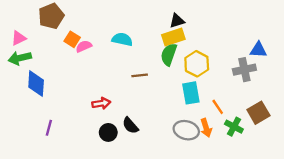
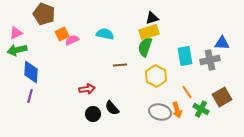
brown pentagon: (51, 16) -> (44, 14), turned -30
orange square: (72, 39) -> (62, 34), turned 32
yellow hexagon: (197, 64) -> (156, 76), moved
cyan rectangle: (191, 93) -> (185, 56), moved
purple line: (49, 128) -> (30, 96), moved

